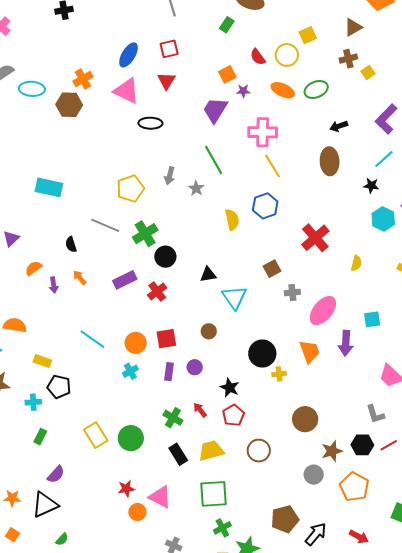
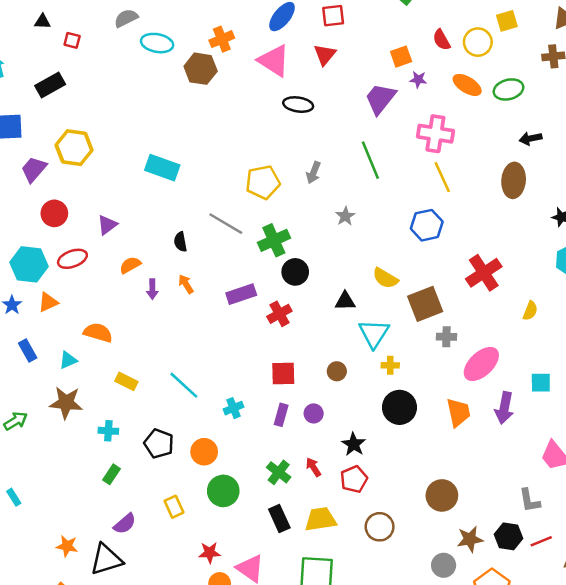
gray star: (196, 188) -> (345, 216), moved
yellow semicircle: (232, 220) -> (385, 278), moved, turned 125
brown square: (272, 269) -> (425, 304), size x1.6
cyan line: (92, 339) -> (184, 385), moved
orange circle: (136, 343) -> (204, 452), moved
yellow cross: (279, 374) -> (390, 365), moved
black pentagon: (59, 387) -> (159, 444), moved
yellow rectangle: (96, 435) -> (174, 507), moved, size x0.7

